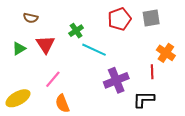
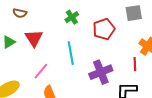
red pentagon: (119, 19) -> (104, 29), moved
green cross: (76, 31) -> (72, 17), moved
cyan line: (94, 50) -> (71, 53), moved, turned 55

